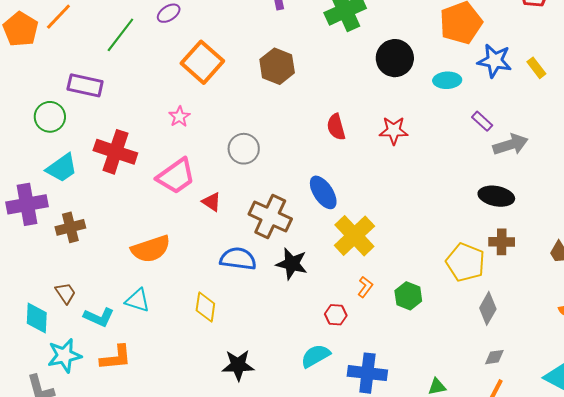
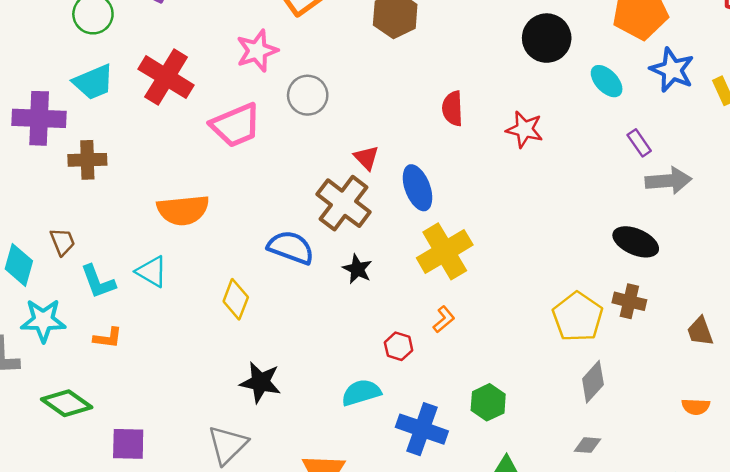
cyan ellipse: (447, 80) -> (607, 81), turned 36
pink star: (179, 117) -> (257, 51), size x1.5
gray circle: (244, 149) -> (308, 95), moved
red triangle: (212, 202) -> (366, 158), moved
black star: (292, 264) -> (357, 269), size x0.7
green hexagon: (408, 296) -> (488, 402), moved
cyan L-shape: (99, 317) -> (98, 282), turned 32
orange L-shape: (116, 358) -> (108, 338), size x0.7

